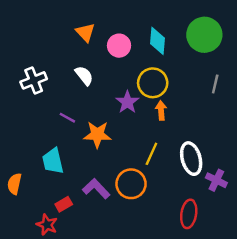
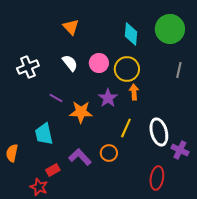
pink circle: (119, 46) -> (99, 63), moved
purple star: (127, 102) -> (108, 98), moved
orange circle: (131, 184) -> (109, 153), size x0.7

